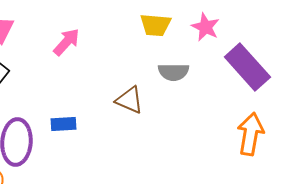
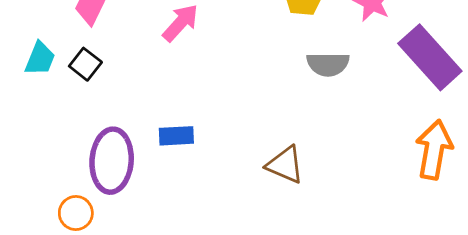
brown triangle: (129, 100) -> (285, 165), moved

